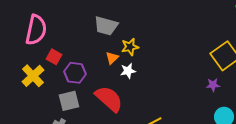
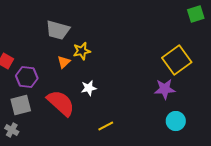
white star: (128, 71) -> (89, 88), moved
purple star: (213, 85) -> (165, 89), size x1.5

